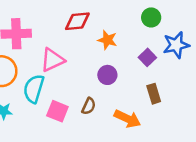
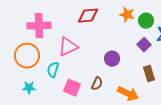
green circle: (151, 17) -> (146, 21), moved
orange star: (107, 40) -> (127, 15), moved
cyan semicircle: (34, 89) -> (53, 70), size x0.7

